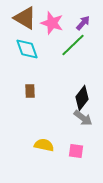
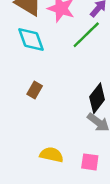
brown rectangle: (30, 91) -> (35, 90), turned 32

